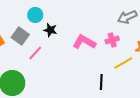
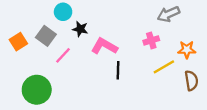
pink L-shape: (84, 42) -> (104, 46), moved
black line: (101, 82) -> (118, 70), moved

